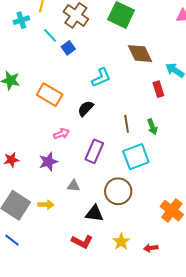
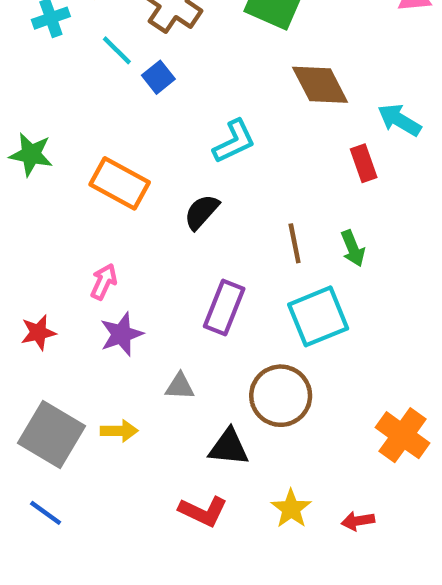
pink arrow: (62, 134) -> (104, 282), moved, turned -42

